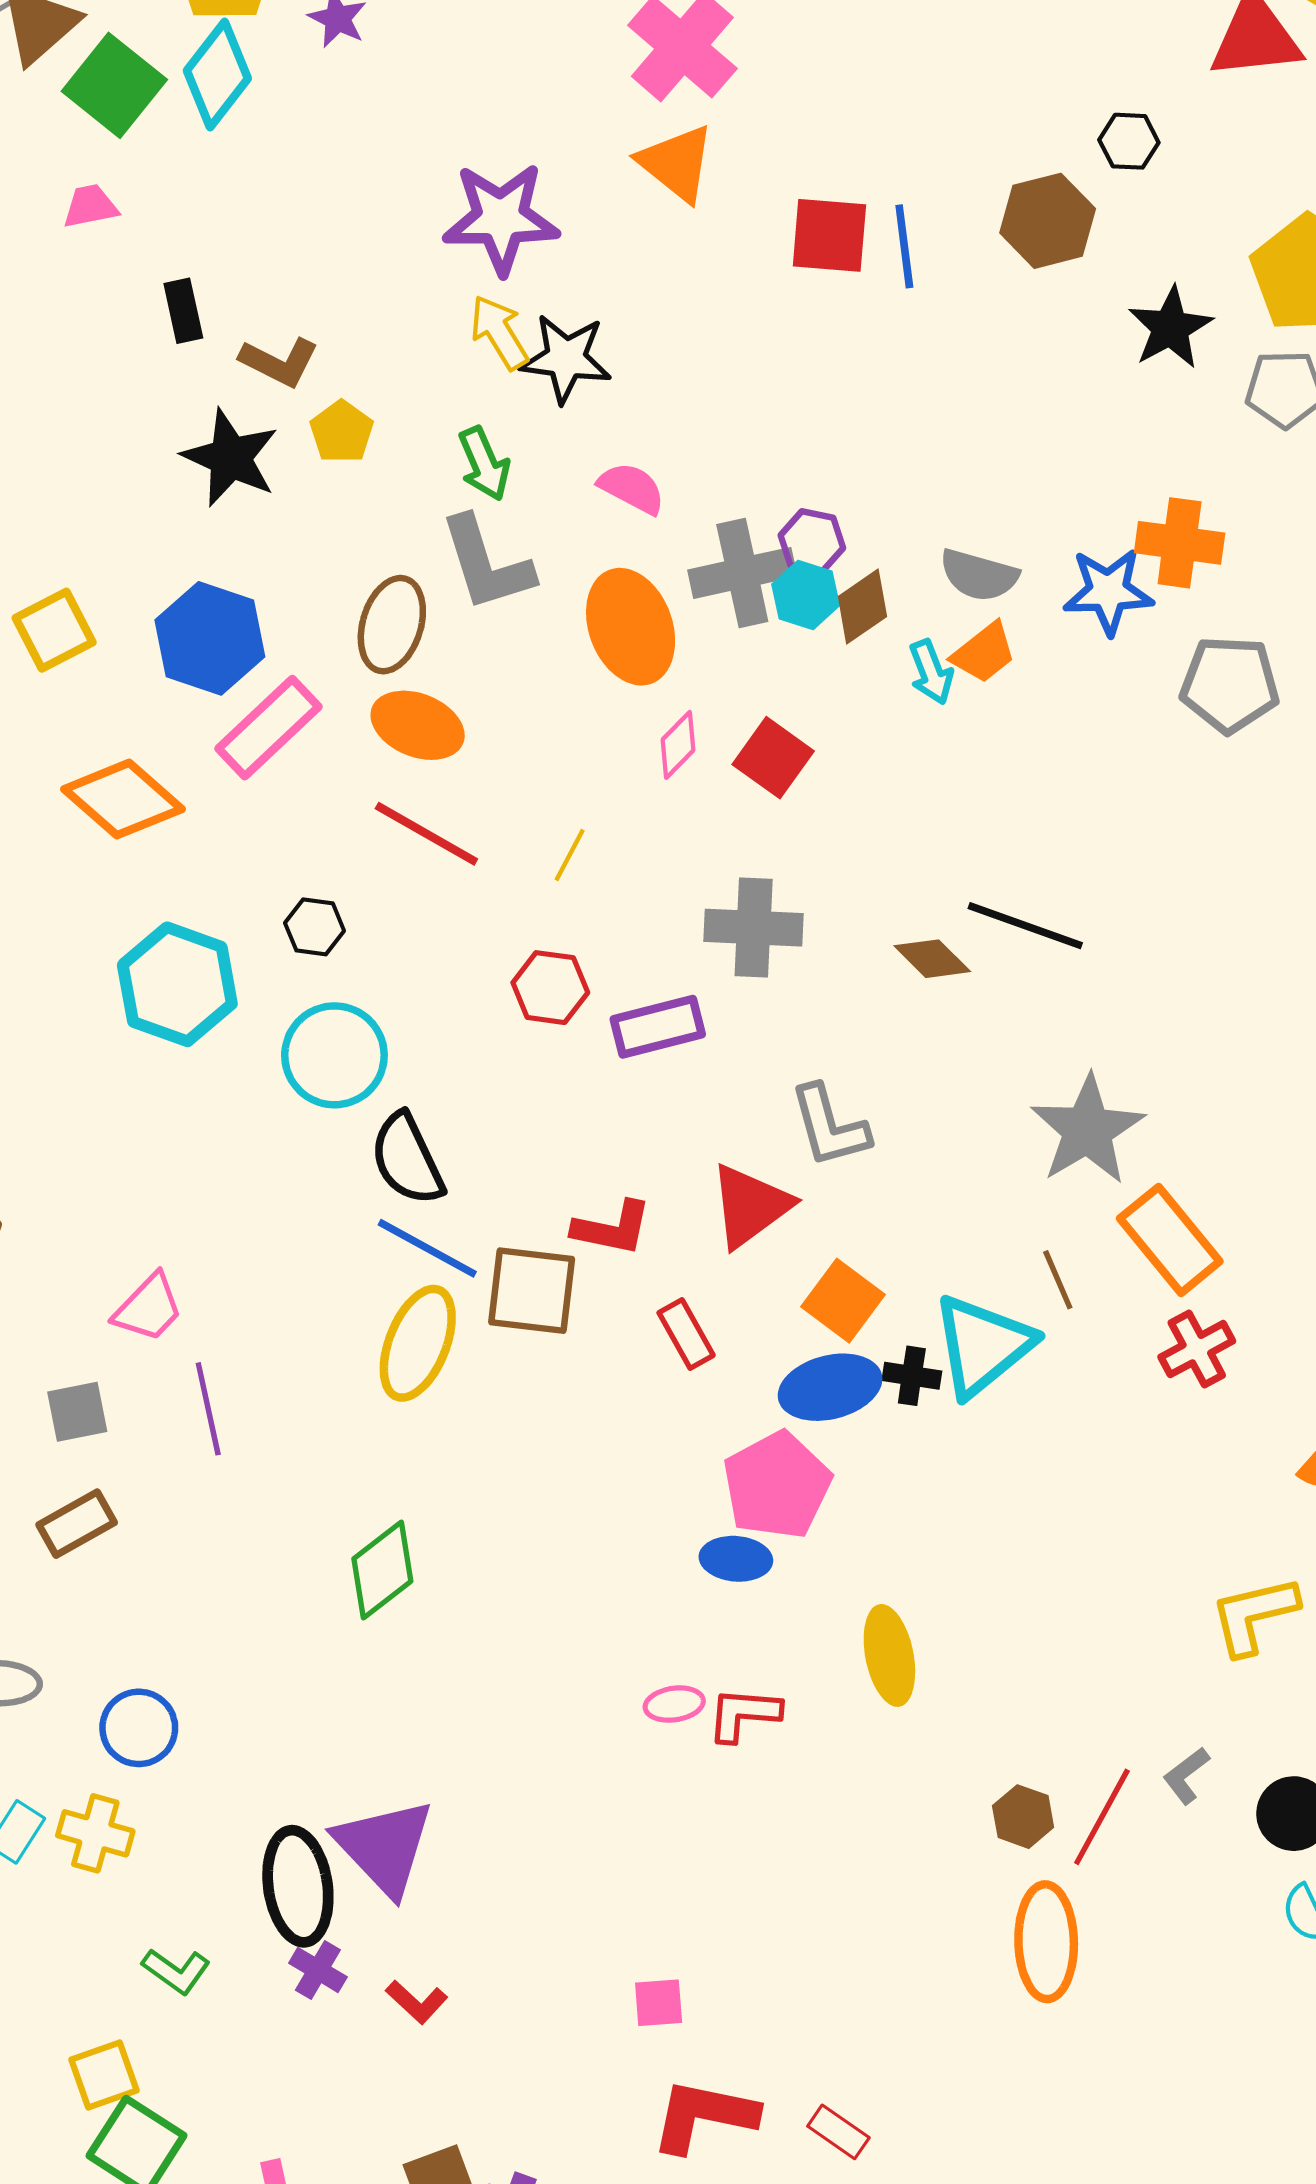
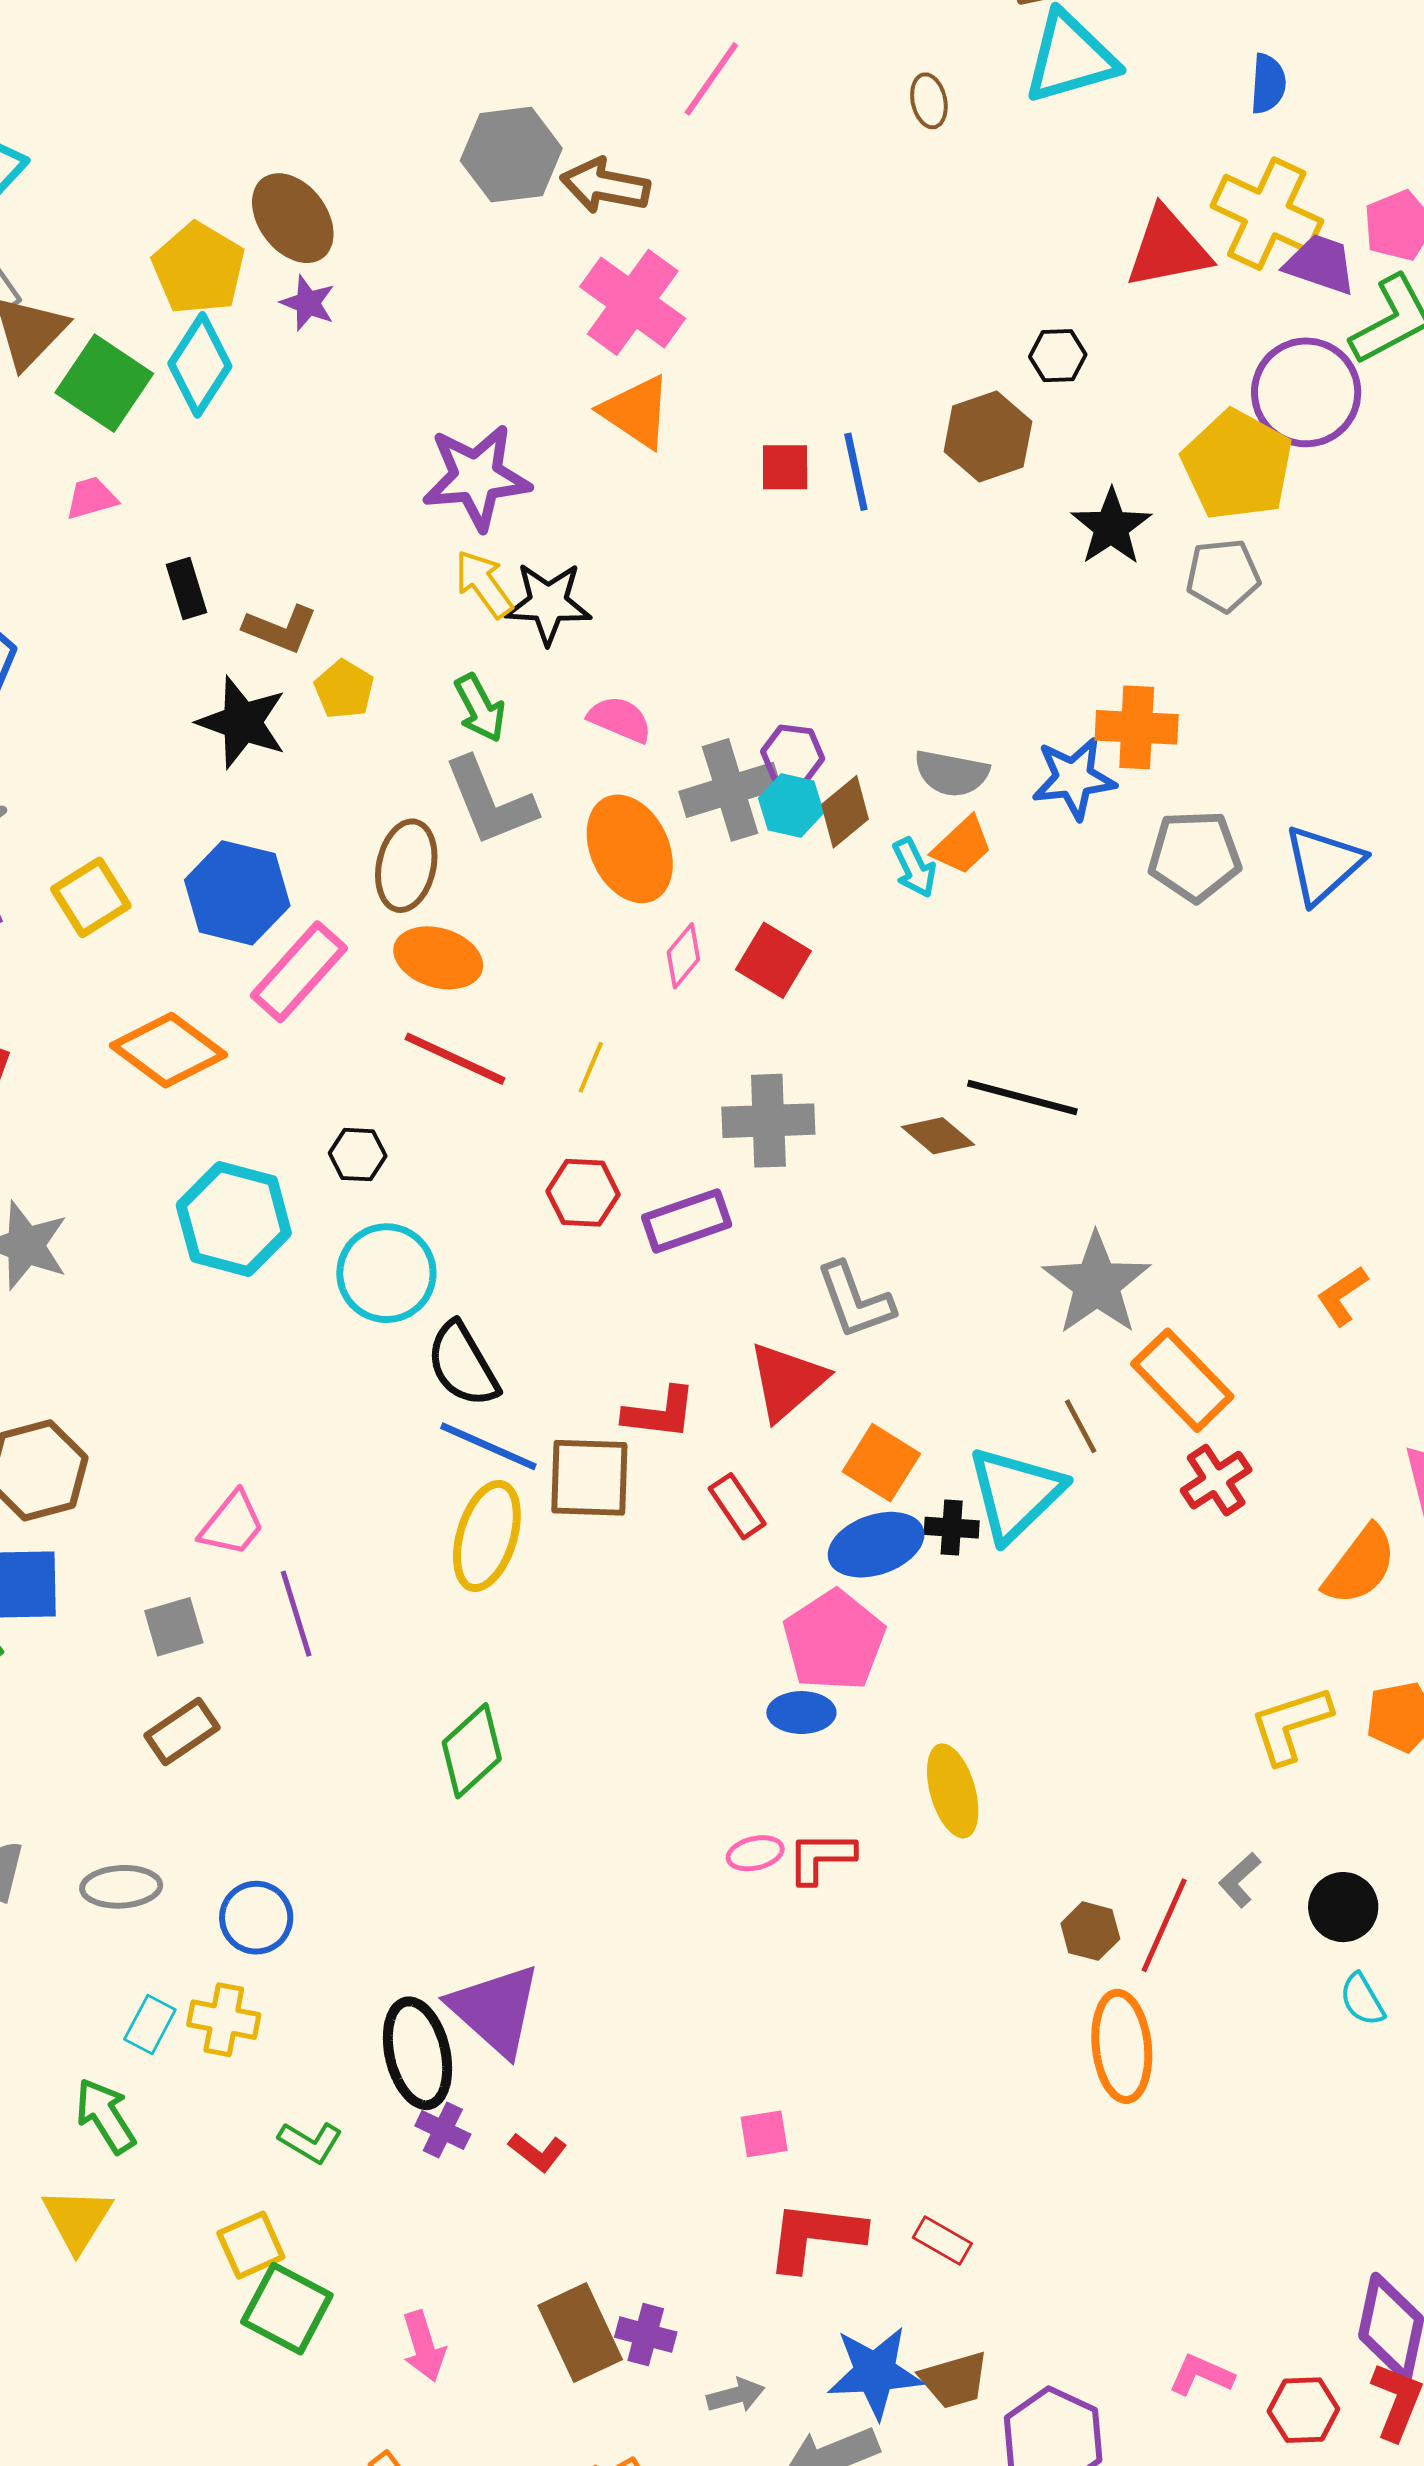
red square: (829, 235) -> (785, 467), size x0.7

